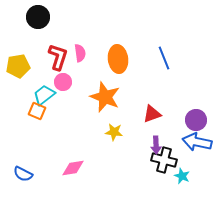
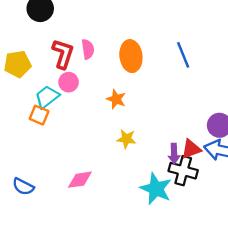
orange star: (105, 97) -> (116, 99), size x0.6
red triangle: (152, 114) -> (191, 149), moved
cyan star: (182, 176) -> (156, 189), moved, size x1.8

